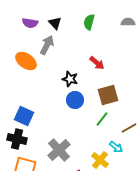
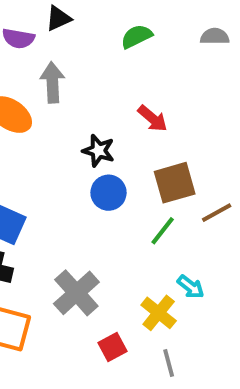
green semicircle: (89, 22) -> (137, 36), turned 49
black triangle: (55, 23) -> (58, 18), moved, turned 48
gray arrow: (47, 45) -> (52, 82), turned -30
brown line: (129, 128) -> (217, 213), moved

